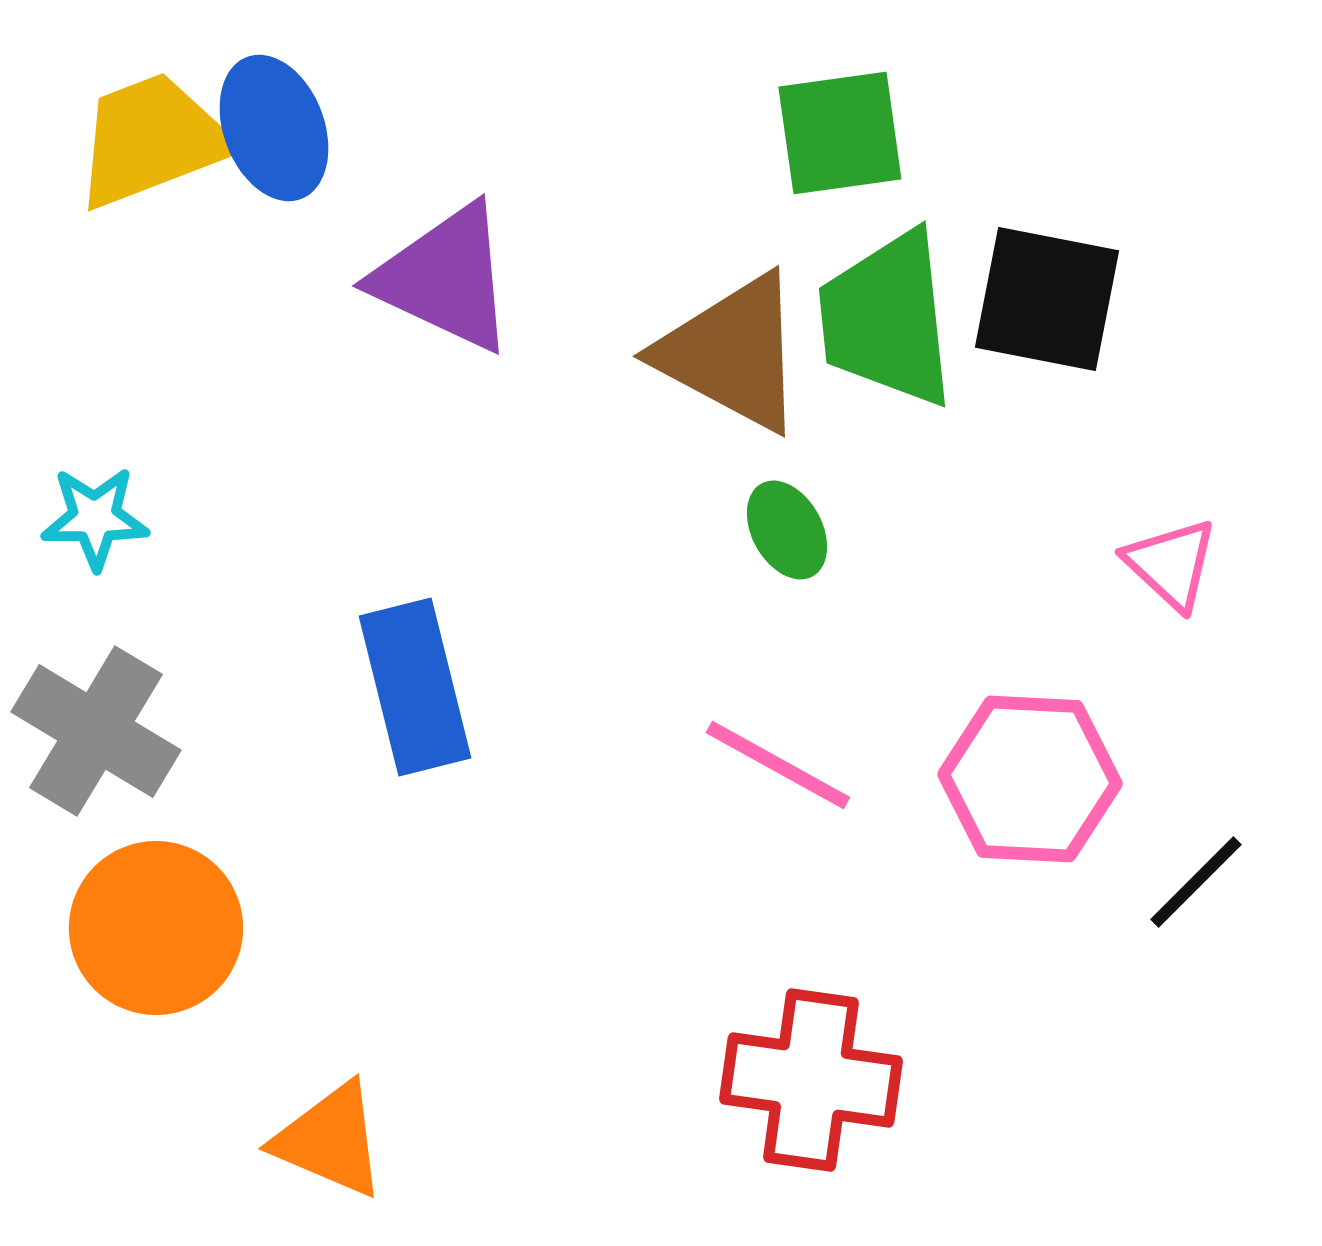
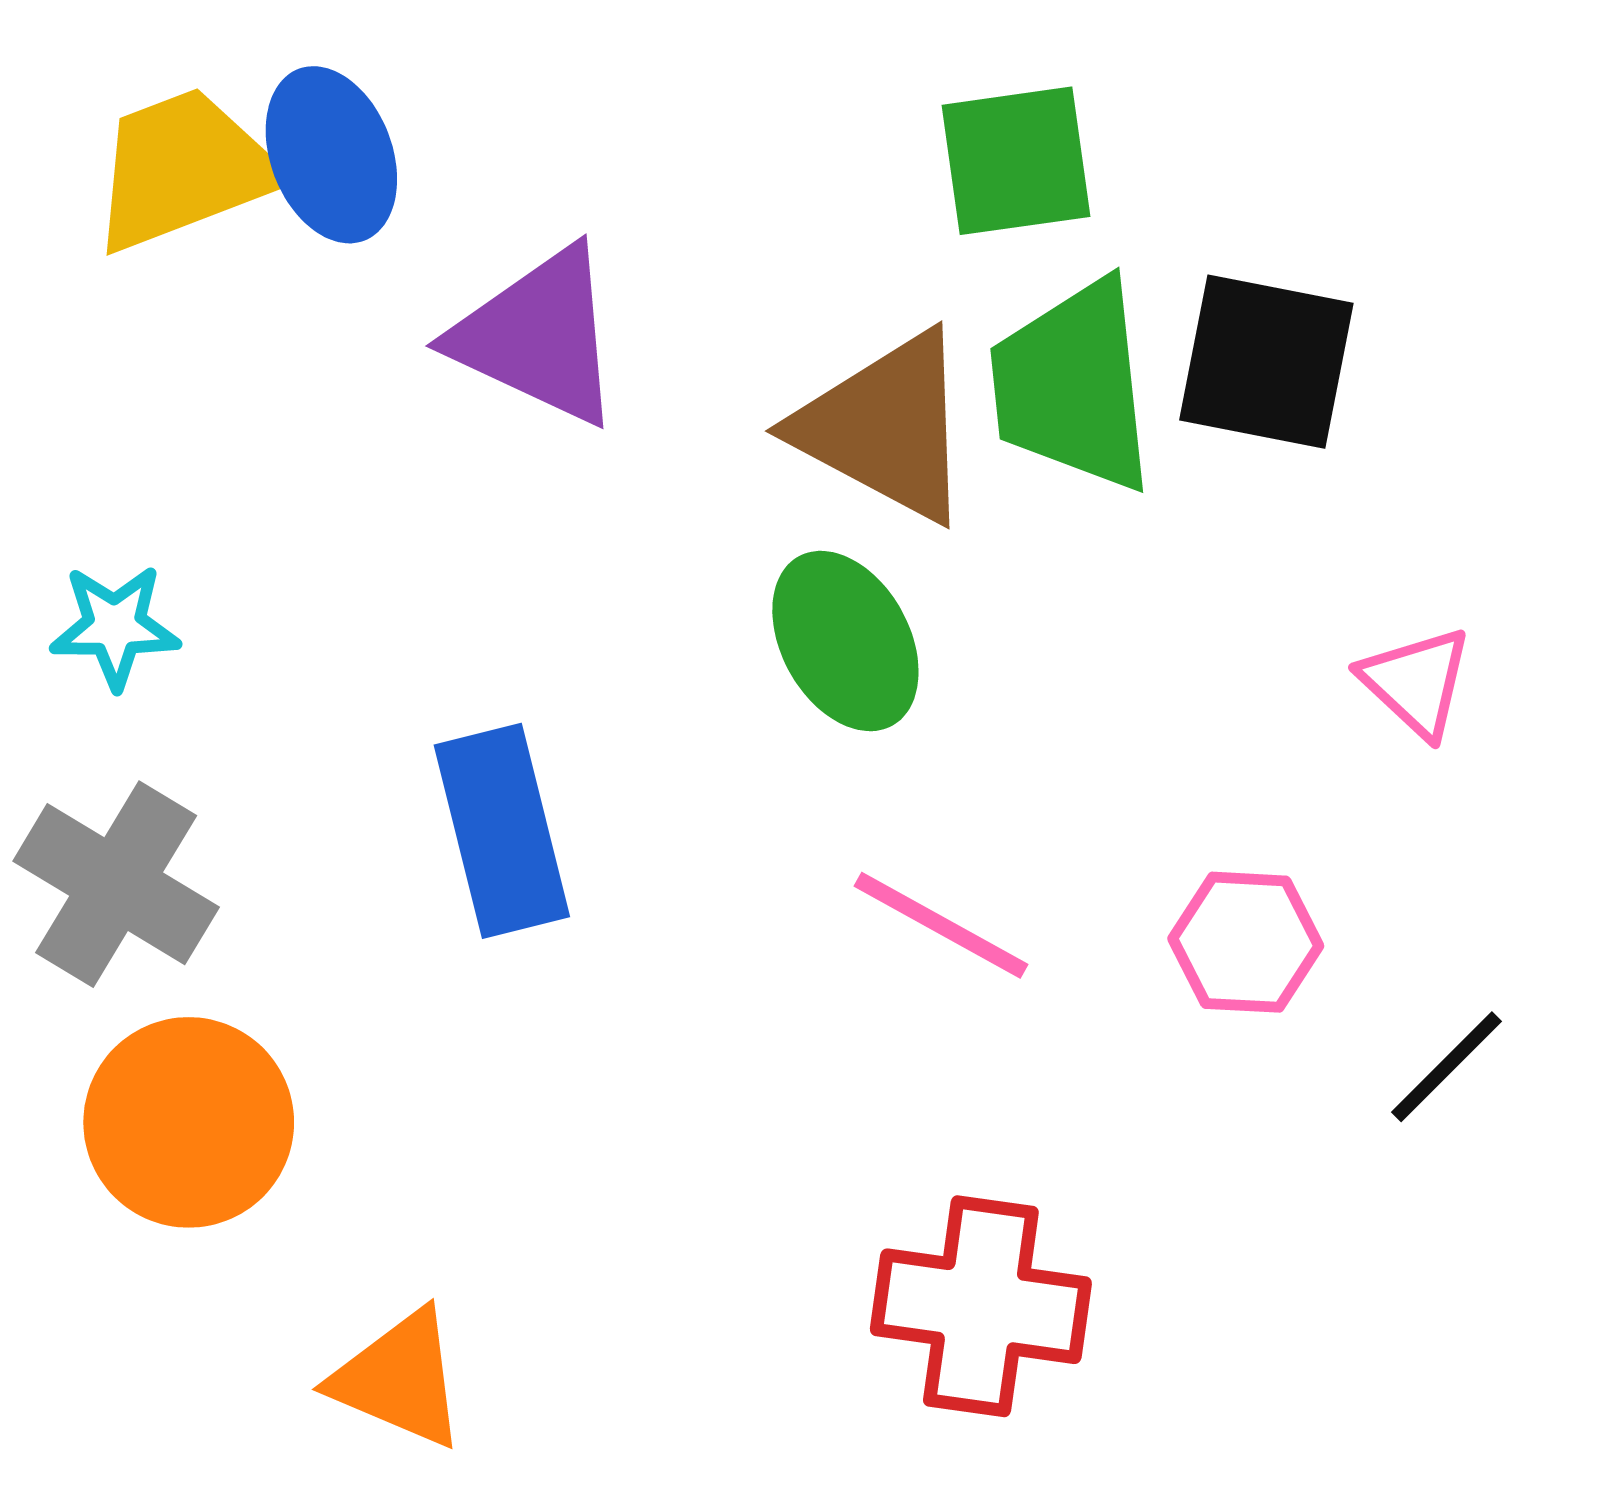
green ellipse: (787, 530) -> (845, 641), moved, size x1.5
pink hexagon: (1030, 779) -> (1246, 942), size x0.7

